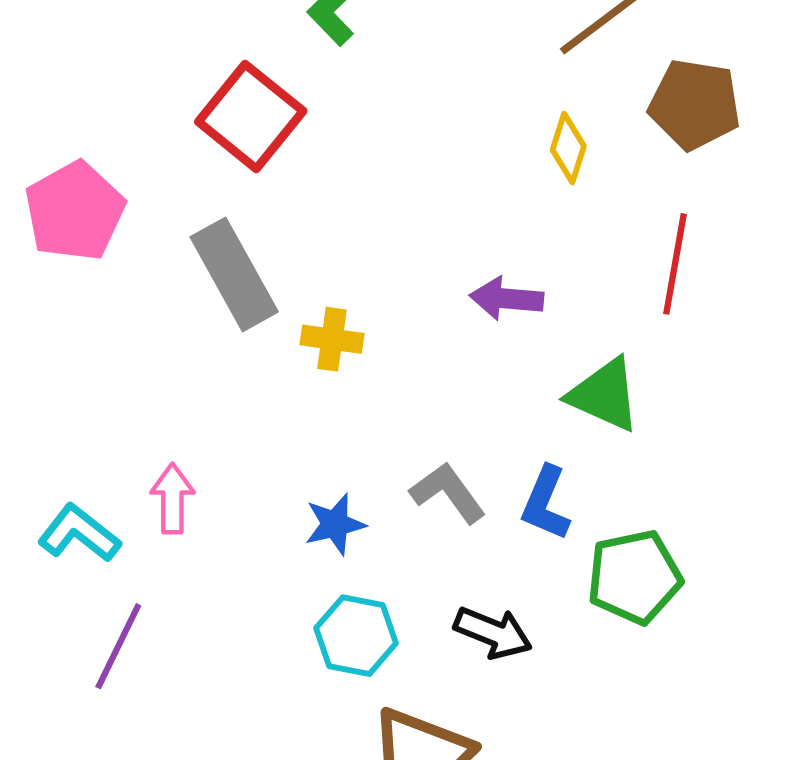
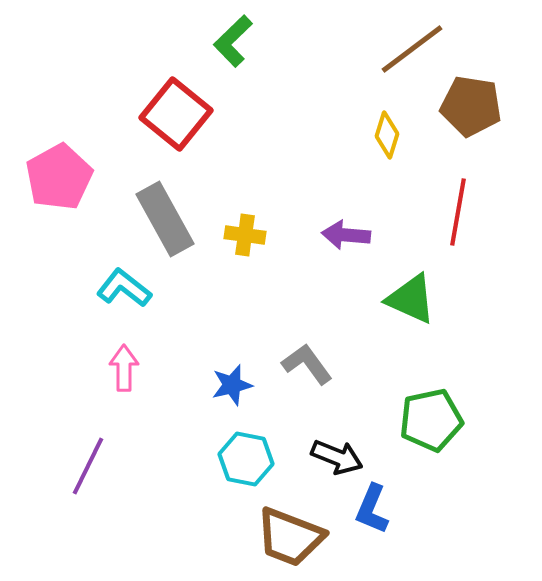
yellow cross: (332, 339) -> (245, 235), moved
blue L-shape: (546, 503) -> (372, 509), moved
cyan L-shape: (79, 533) -> (124, 288), moved

